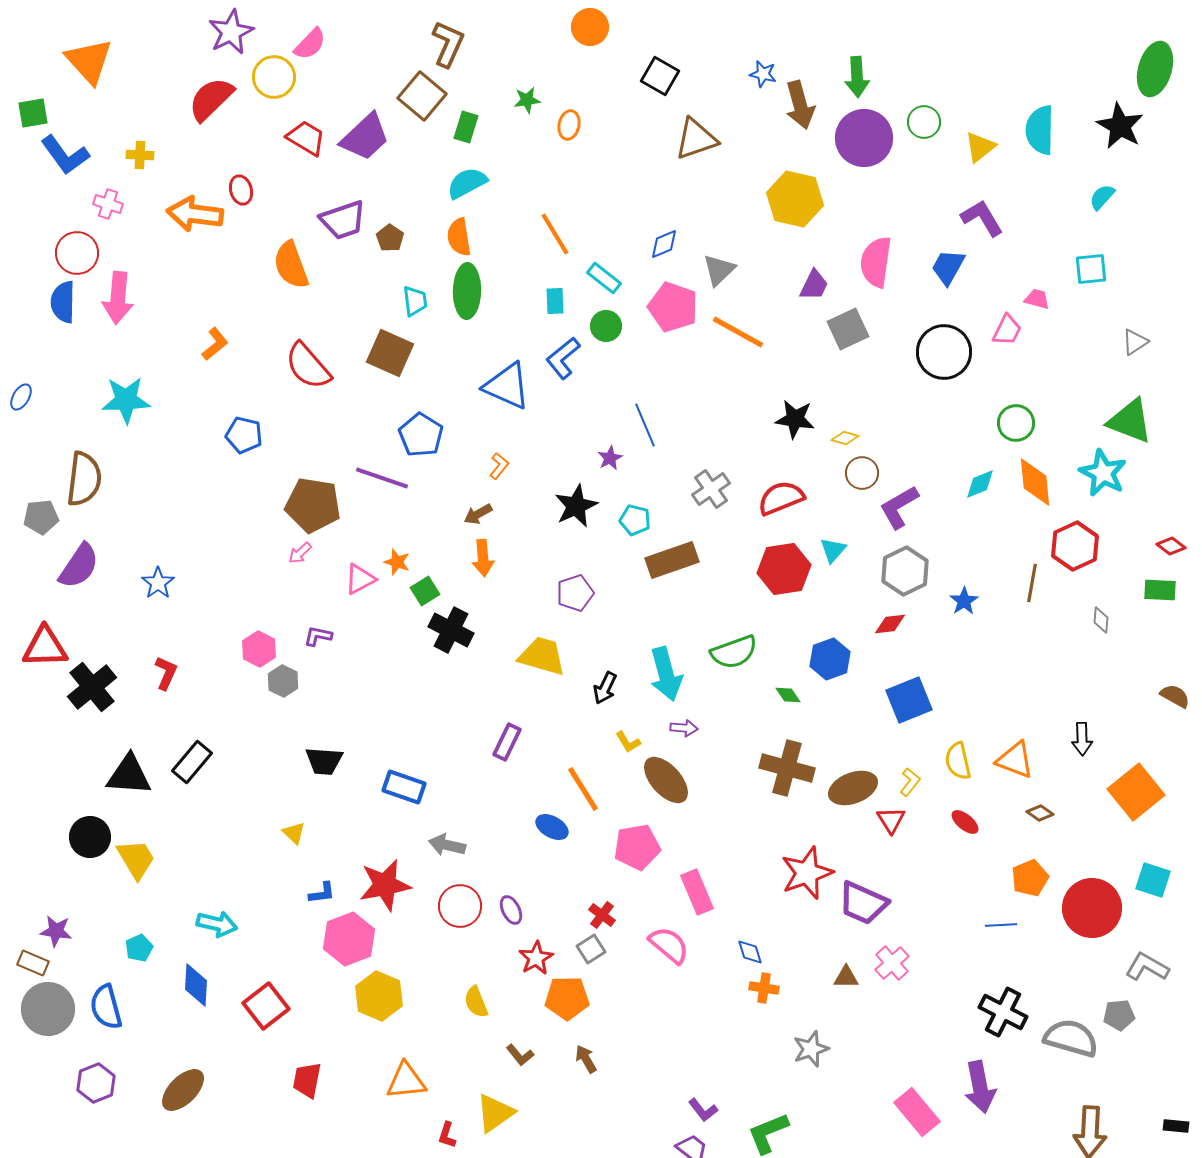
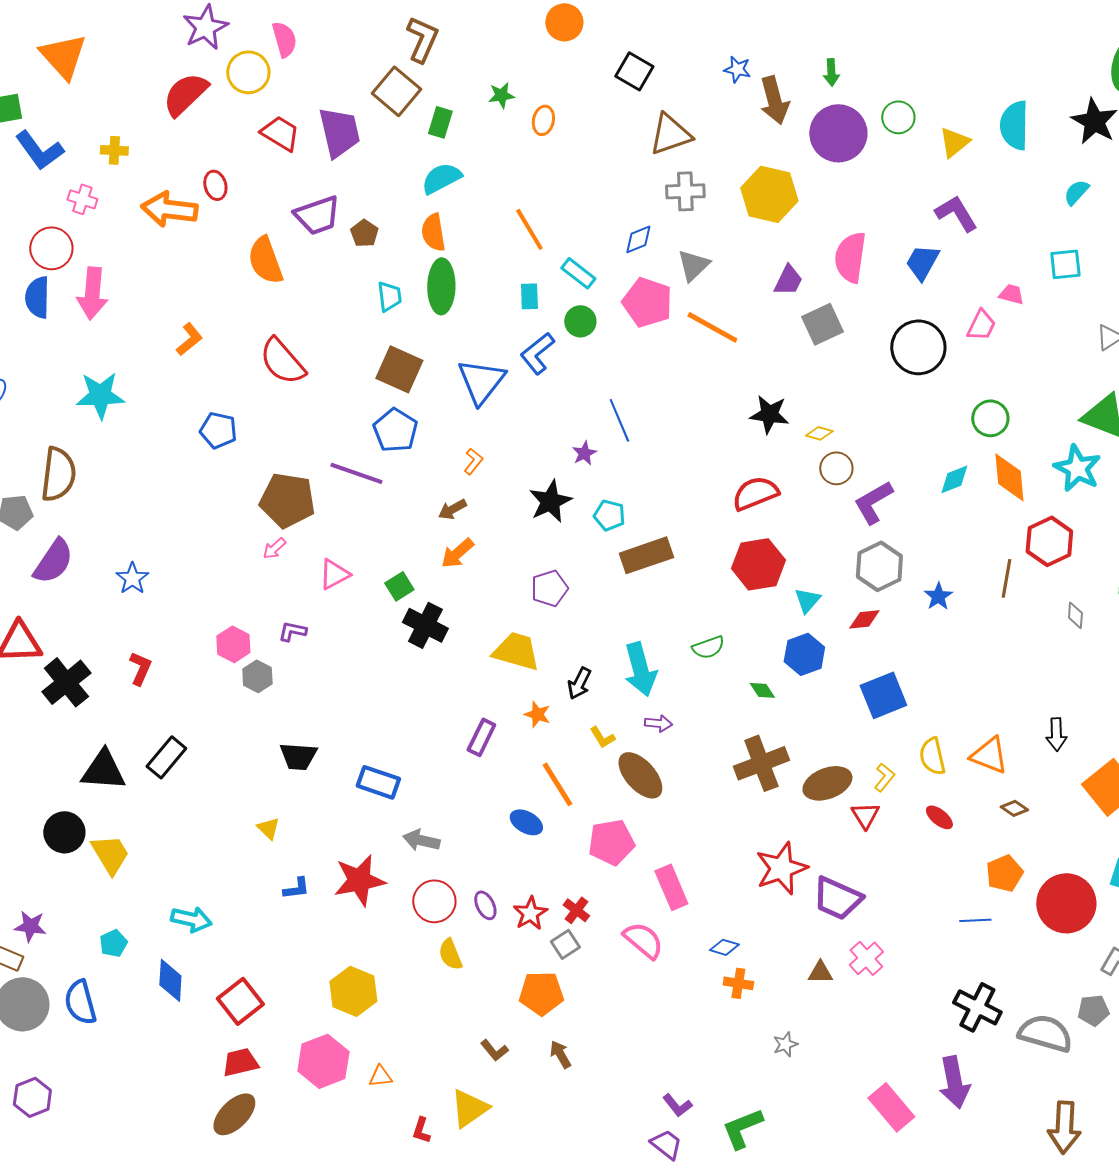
pink semicircle: (310, 44) -> (284, 39), turned -60
green arrow: (857, 77) -> (831, 72), size x0.7
purple trapezoid: (365, 137) -> (339, 132), turned -60
brown square: (390, 353) -> (399, 369), moved
blue triangle: (507, 386) -> (481, 381), turned 44
gray cross: (711, 489) -> (685, 191), moved, turned 33
cyan triangle: (833, 550) -> (807, 600), moved
orange arrow: (483, 558) -> (457, 553), turned 54
orange star: (397, 562) -> (537, 714), moved
green semicircle: (734, 652) -> (708, 647), size x0.7
brown cross: (787, 768) -> (761, 763), turned -36
pink hexagon: (349, 939) -> (323, 1061), moved
blue diamond: (750, 952) -> (724, 947), turned -56
red star: (536, 958) -> (530, 913), moved
yellow semicircle: (476, 1002) -> (450, 954), moved
gray star: (811, 1049) -> (785, 1044), size x0.7
red trapezoid: (307, 1080) -> (240, 1062), moved, turned 66
orange triangle: (406, 1081) -> (380, 1076), size x0.6
purple hexagon: (96, 1083) -> (32, 1097), moved
brown ellipse: (183, 1090) -> (234, 1114), moved

